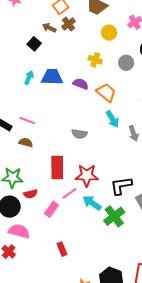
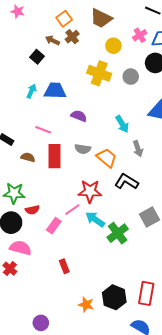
yellow cross: (95, 60) -> (99, 73), size x1.6
purple semicircle: (81, 84) -> (79, 116), moved
orange trapezoid: (106, 93) -> (107, 158), moved
cyan arrow: (112, 119) -> (122, 124), moved
pink line: (27, 121) -> (43, 130), moved
red rectangle: (57, 168) -> (55, 156), moved
black L-shape: (121, 186) -> (126, 182), moved, turned 40

